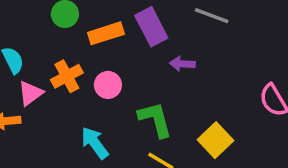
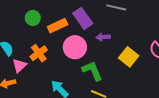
pink circle: (108, 85) -> (75, 47), moved, size x1.5
yellow square: (216, 140) -> (129, 57), moved

